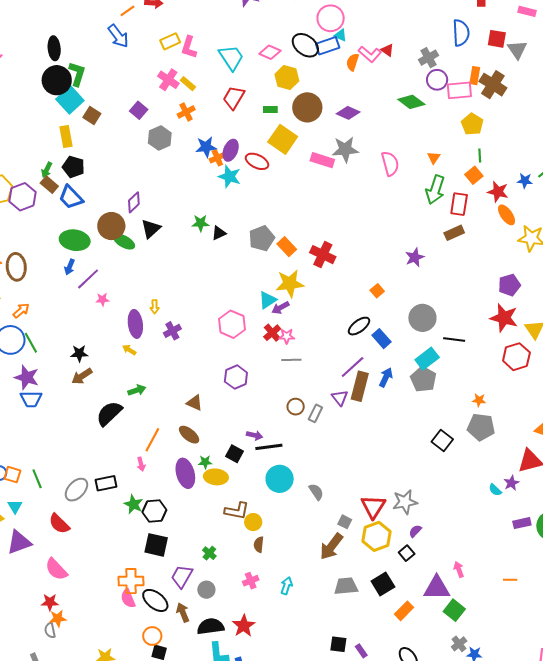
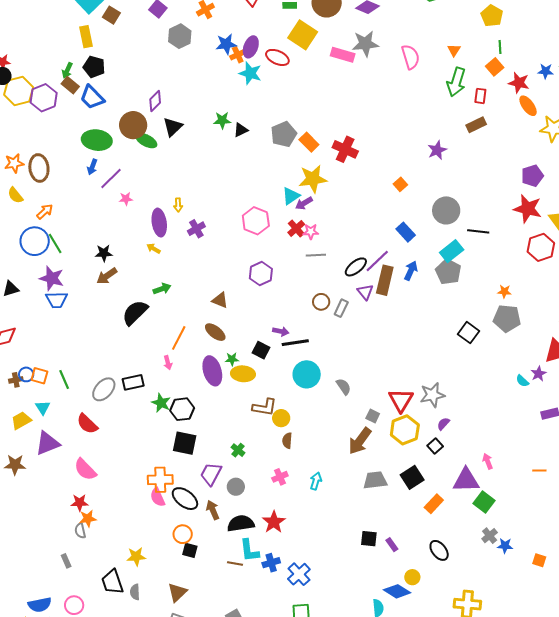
red rectangle: (459, 204) -> (480, 96), size x0.7
black ellipse: (359, 326) -> (356, 267), moved

